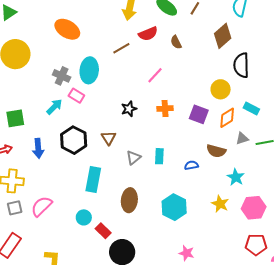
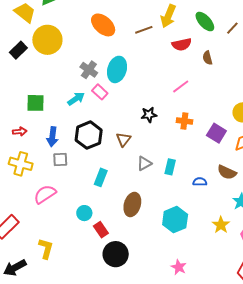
brown line: (121, 48) -> (144, 30), moved
cyan rectangle: (93, 179) -> (101, 177), size x0.7
gray square: (15, 208) -> (60, 160), moved

